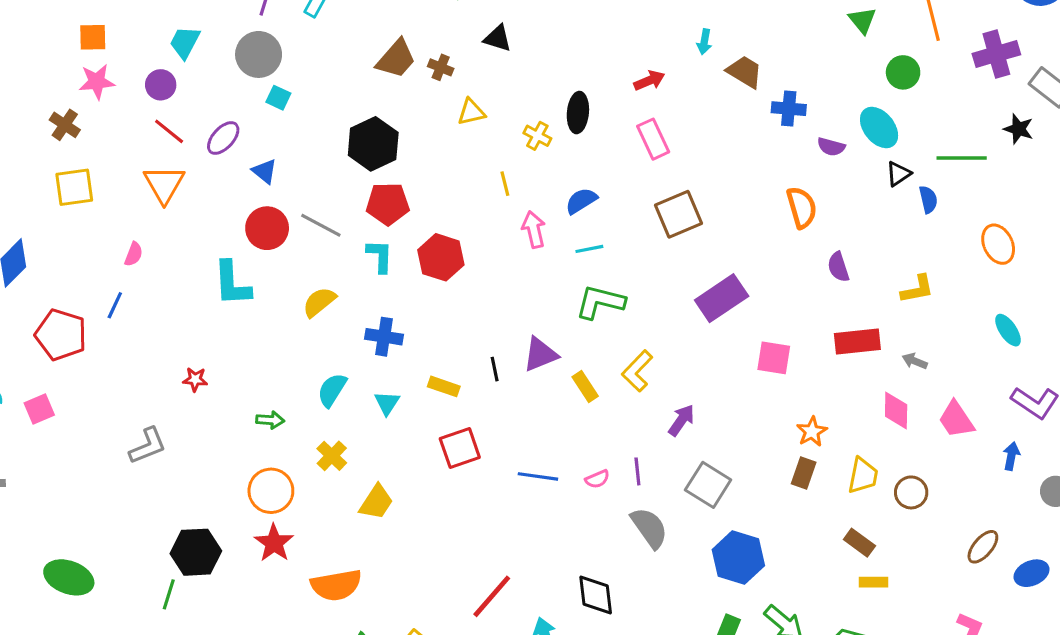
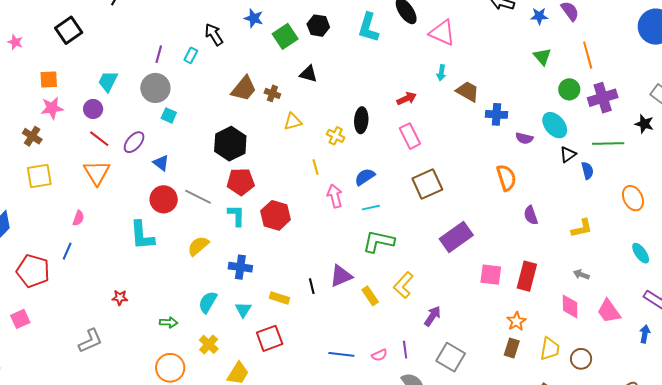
purple cross: (996, 54) -> (603, 98), moved
red rectangle: (857, 341) -> (527, 276), moved, turned -68
red square: (460, 448) -> (270, 338), moved

